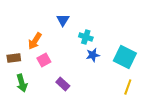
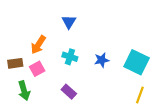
cyan cross: (86, 37) -> (70, 57), moved
pink square: (44, 60) -> (37, 69), moved

